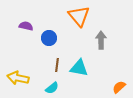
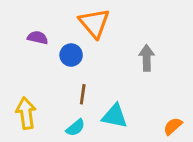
orange triangle: (79, 16) -> (94, 23), moved
cyan triangle: (79, 68) -> (115, 116), moved
yellow arrow: (18, 78) -> (26, 113), turned 70

